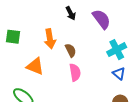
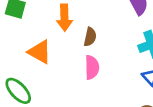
brown semicircle: (71, 50) -> (90, 37), turned 32

